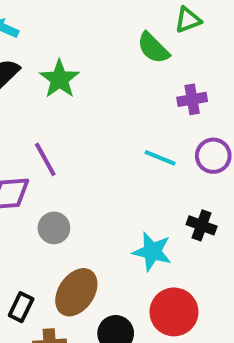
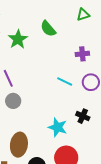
green semicircle: (153, 48) -> (48, 29), moved
gray circle: (54, 228) -> (13, 101), moved
brown ellipse: (76, 292) -> (19, 145), turned -30

